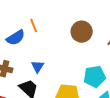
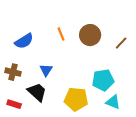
orange line: (34, 26) -> (61, 34), moved

